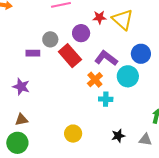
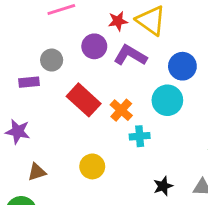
red rectangle: (70, 56) -> (84, 100), moved
purple L-shape: (106, 58) -> (130, 55), moved
brown triangle: (21, 120) -> (37, 172), moved
yellow circle: (73, 134) -> (92, 166), moved

